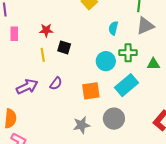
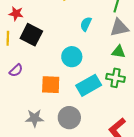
black square: (64, 47) -> (31, 35), size x1.5
green cross: (128, 53) -> (115, 78), moved
green triangle: (153, 64) -> (119, 52), moved

